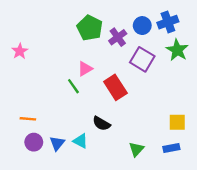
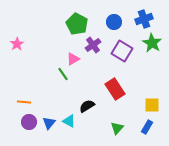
blue circle: (142, 26) -> (114, 22), moved
purple cross: (118, 37) -> (93, 45), moved
red rectangle: (115, 87) -> (115, 89), moved
black semicircle: (101, 123) -> (87, 106), turned 119
blue rectangle: (171, 148) -> (147, 127), turned -48

